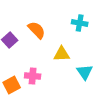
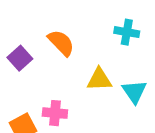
cyan triangle: (85, 72) -> (134, 92), moved

